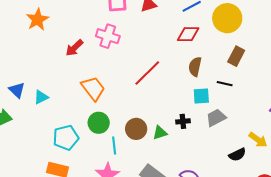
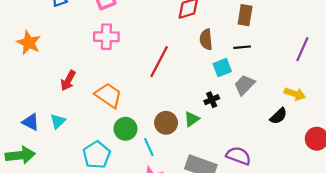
red arrow: (74, 48) -> (68, 81), moved

